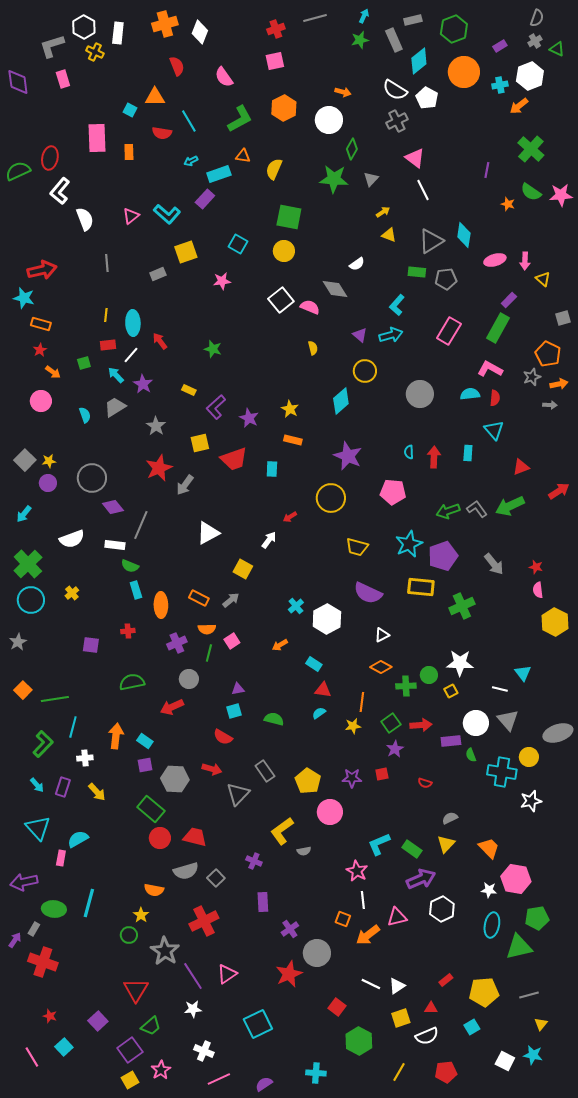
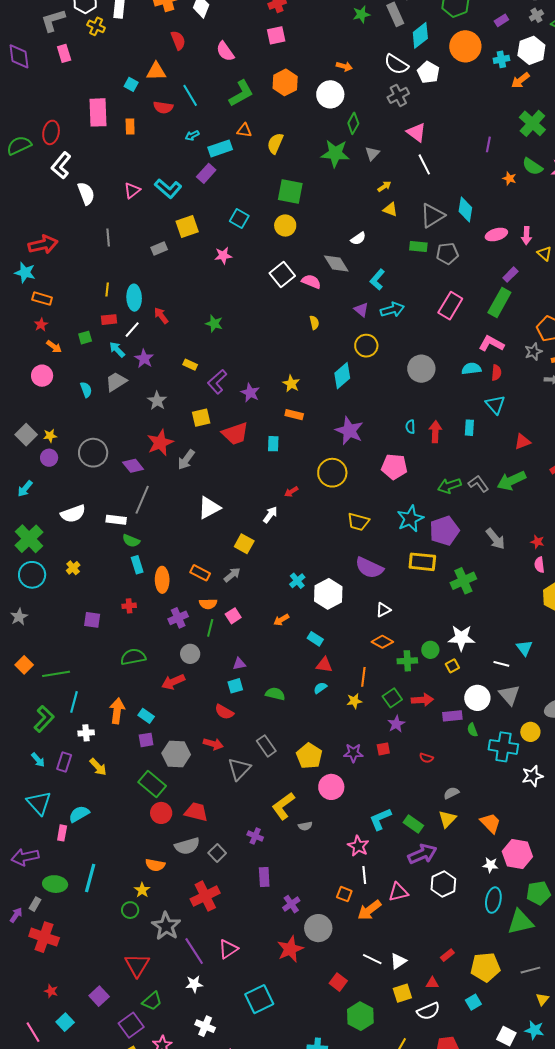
cyan L-shape: (397, 305) -> (377, 280), moved
purple diamond: (113, 507) -> (133, 466), moved

